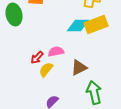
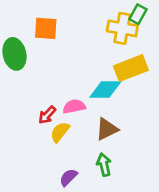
cyan diamond: (78, 26) -> (105, 89), moved
green arrow: (94, 92) -> (104, 165), moved, size x0.7

